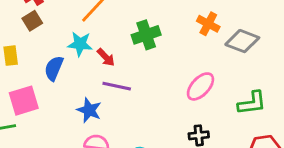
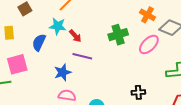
green cross: (146, 35) -> (118, 35), moved
pink ellipse: (200, 86) -> (149, 44), moved
blue star: (89, 110) -> (63, 72), turned 30

